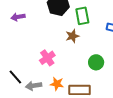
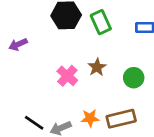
brown star: (72, 36) -> (97, 67), moved
pink cross: (47, 58) -> (67, 76), moved

